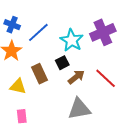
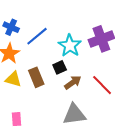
yellow triangle: (18, 86) -> (13, 79), moved

